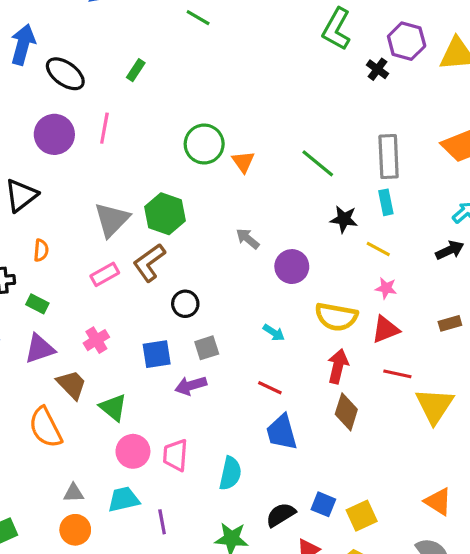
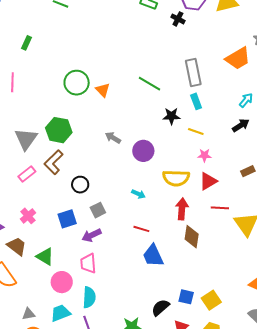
pink trapezoid: (175, 455) -> (88, 263), moved
cyan semicircle: (230, 473) -> (89, 297), moved

